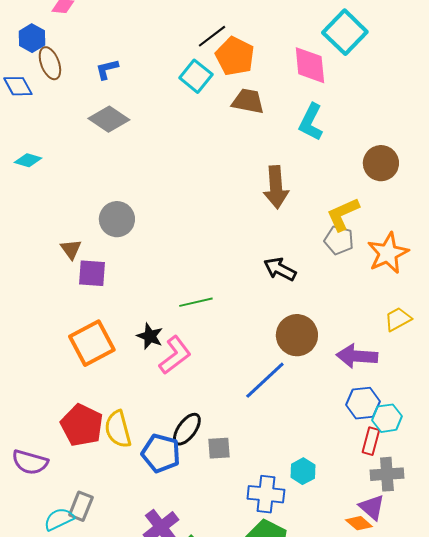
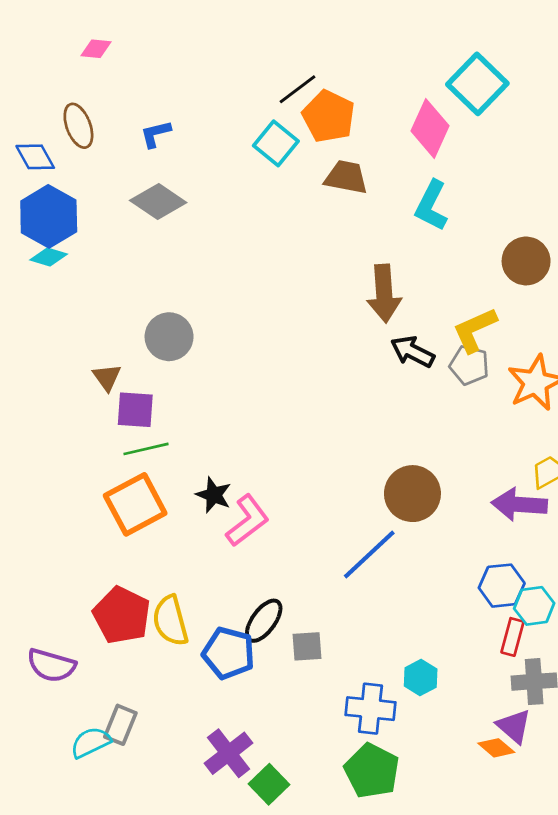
blue hexagon: (32, 38) -> (49, 216), moved, size x1.6
pink diamond: (310, 65) -> (430, 128), turned 30
black arrow: (280, 269) -> (412, 352), moved
green line: (196, 302) -> (146, 449), moved
purple arrow: (357, 356) -> (519, 504), moved

